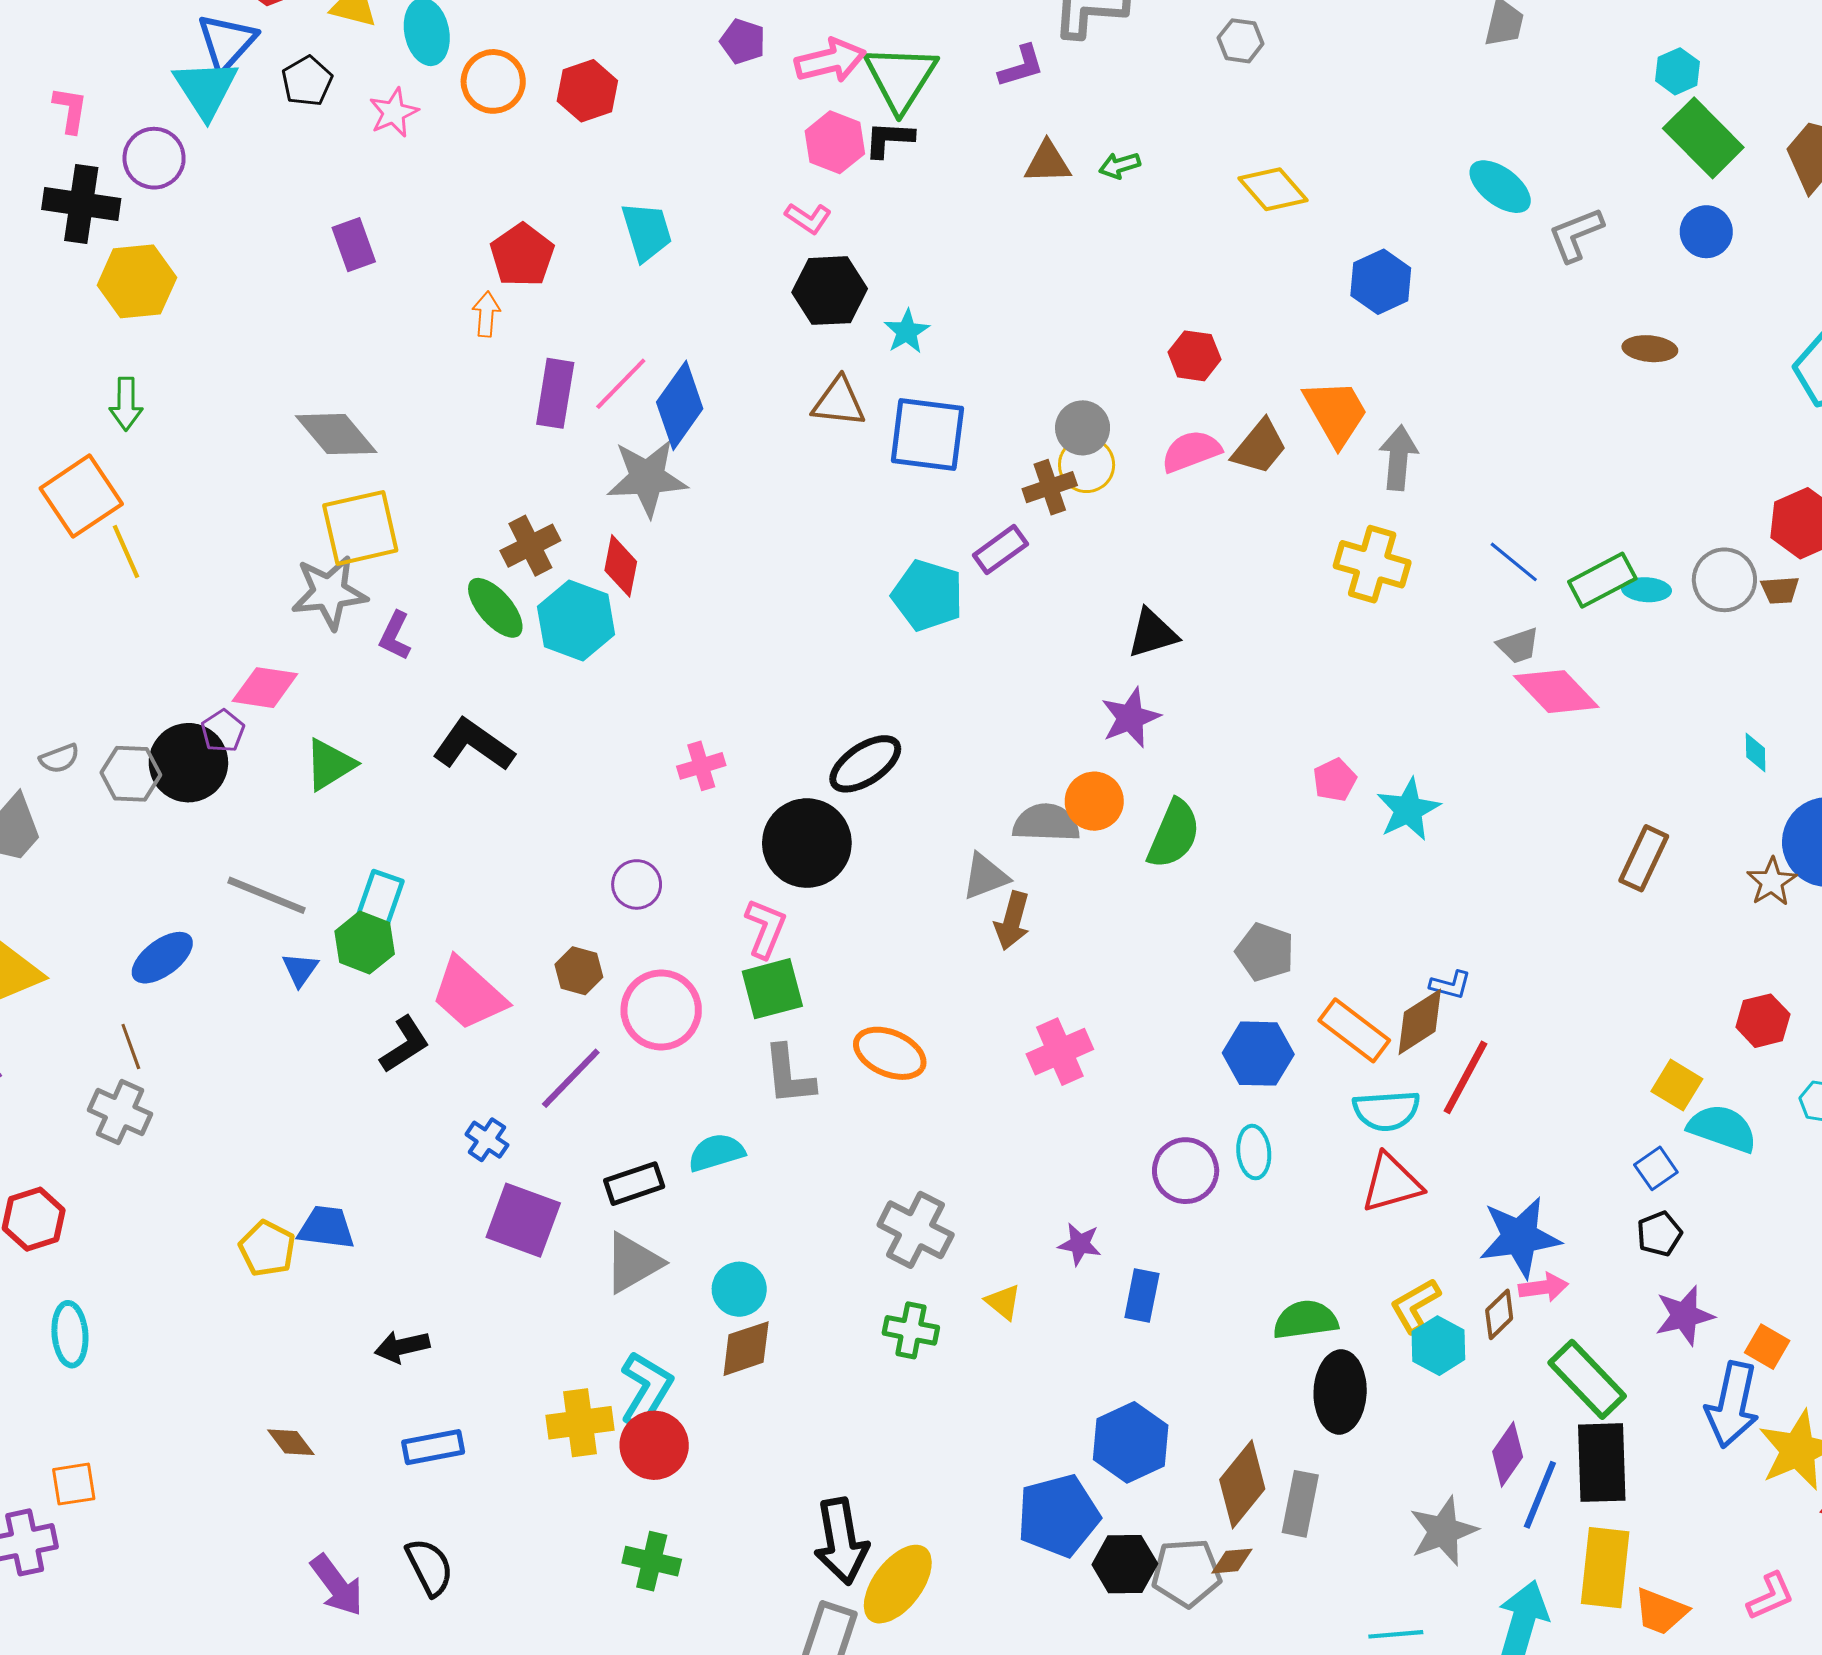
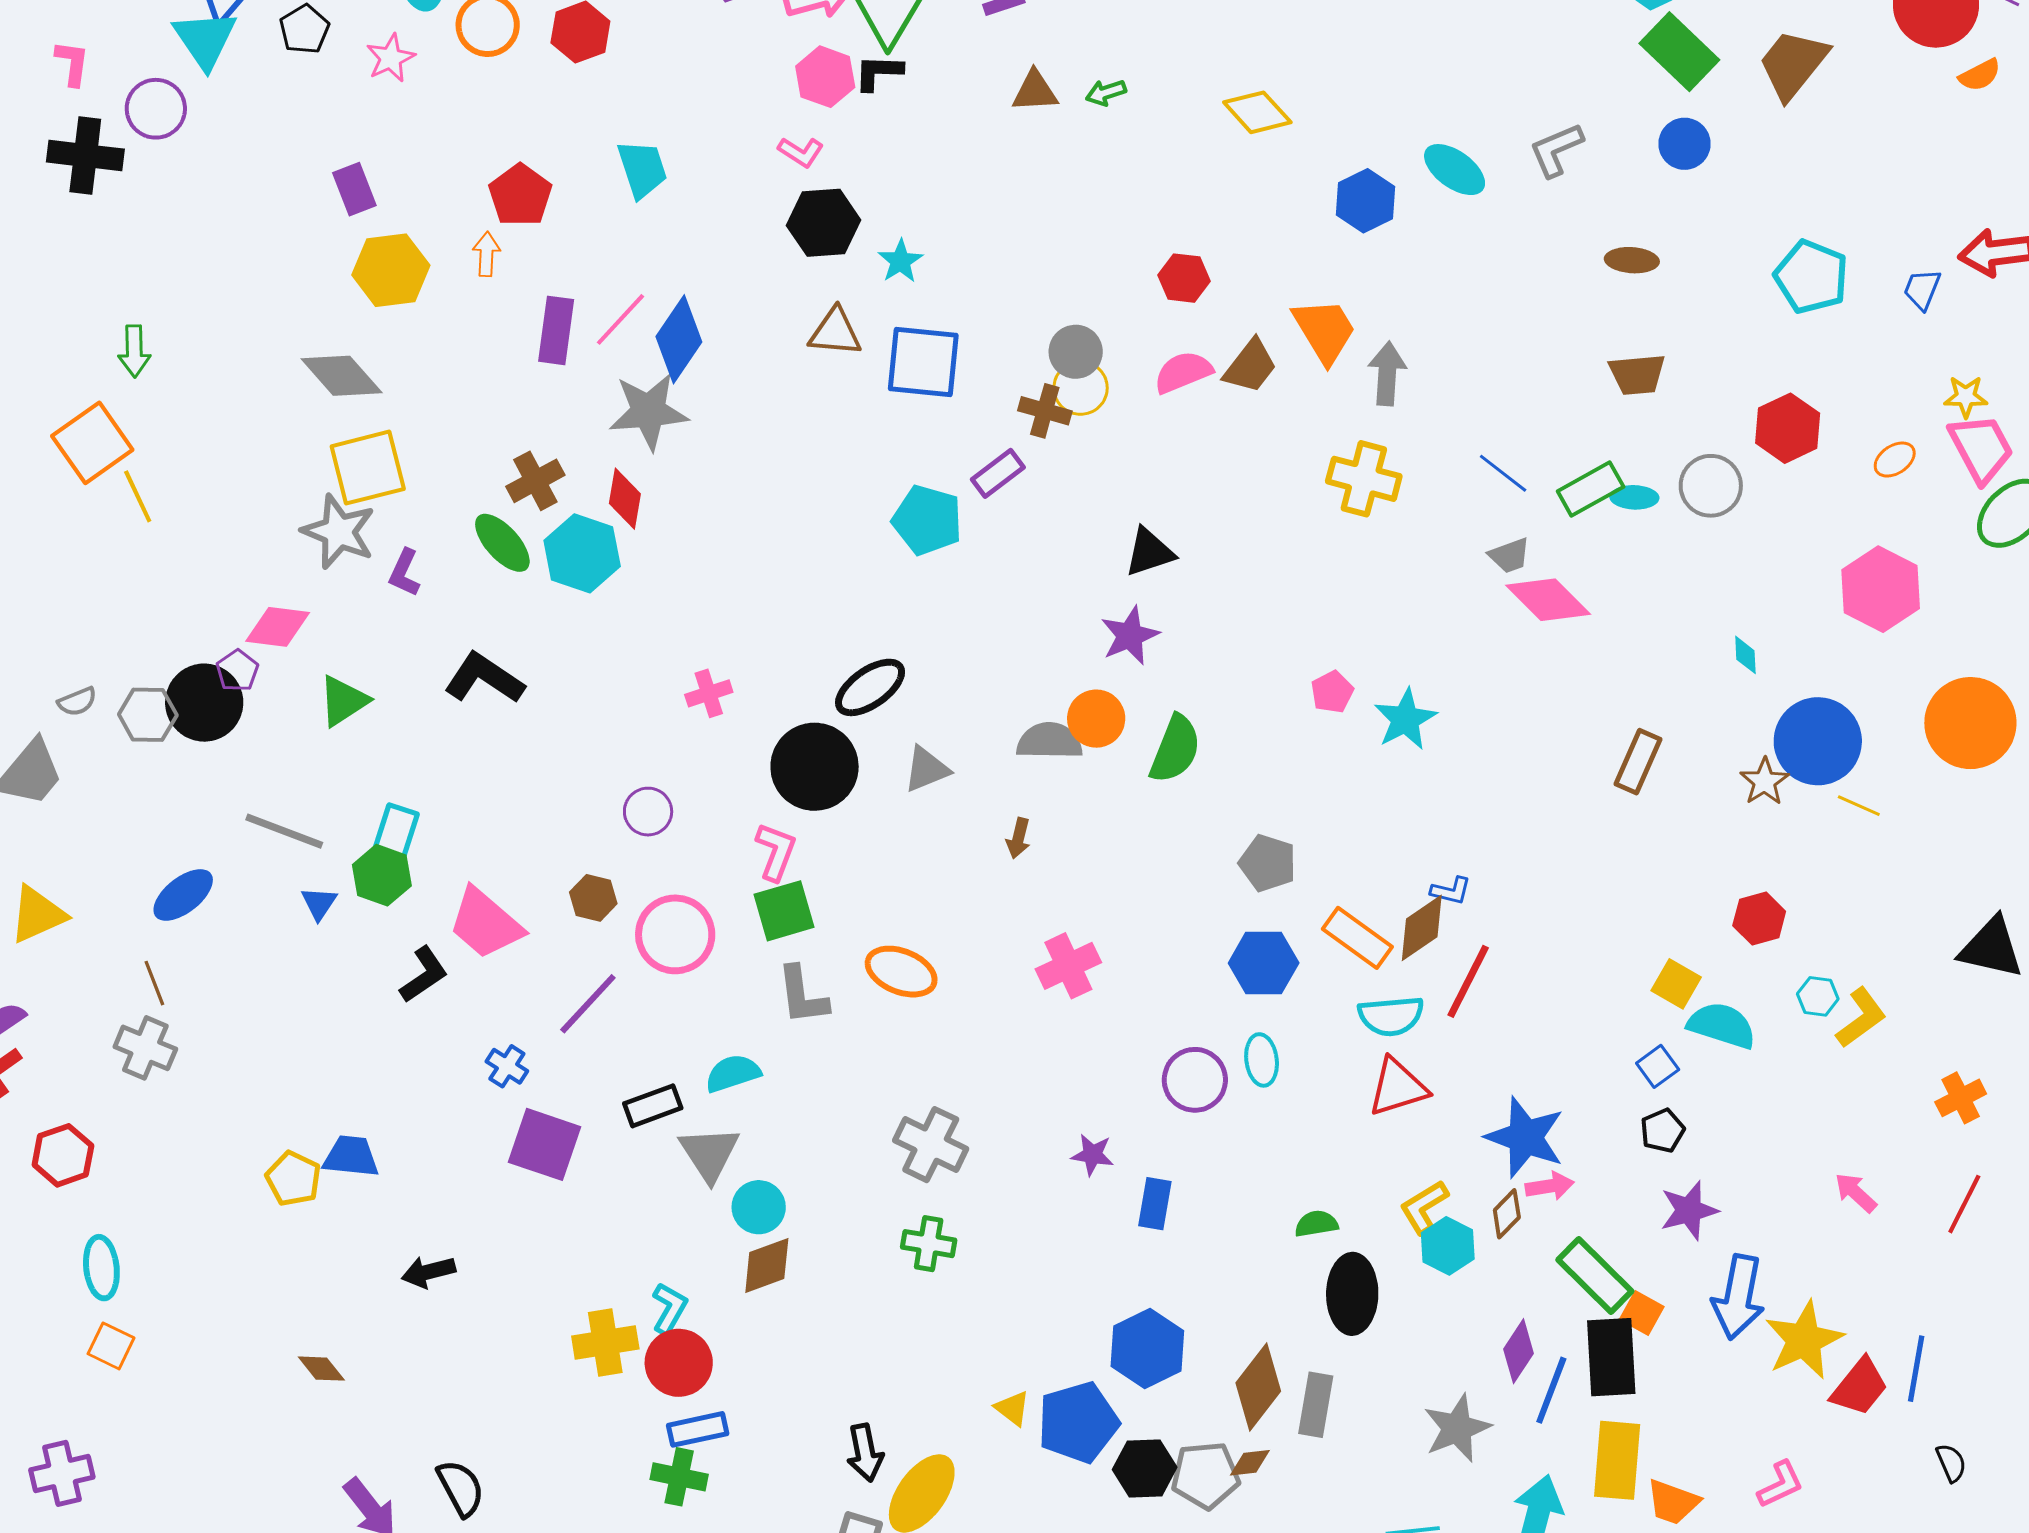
cyan ellipse: (1500, 187) -> (1455, 170), moved
yellow hexagon: (137, 281) -> (391, 270), moved
brown cross: (1050, 487) -> (1045, 411), turned 36
brown trapezoid: (1780, 590) -> (1637, 374), moved, size x1.5
gray star: (329, 592) -> (339, 532), turned 30
gray triangle: (985, 876) -> (926, 769), moved
brown arrow: (1012, 921) -> (1018, 838), size x0.7
blue star: (1520, 1237) -> (1525, 1137), turned 30
gray triangle: (633, 1263) -> (709, 1154), moved, turned -32
yellow triangle: (1003, 1302) -> (1012, 1408), moved
green semicircle: (1305, 1320) -> (1316, 1224), size x0.7
orange square: (1767, 1347) -> (1642, 1313), moved
cyan L-shape: (646, 1390) -> (669, 1308), size x0.7
blue rectangle: (433, 1447) -> (698, 1429), moved
orange square: (74, 1484) -> (111, 1346), moved, turned 36
black arrow: (841, 1541) -> (865, 1453), size x0.7

